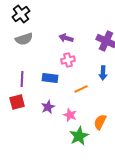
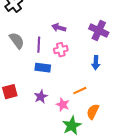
gray semicircle: (24, 39) -> (17, 41), moved, turned -108
purple line: (22, 79) -> (39, 45), moved
orange line: (81, 89) -> (80, 91), moved

